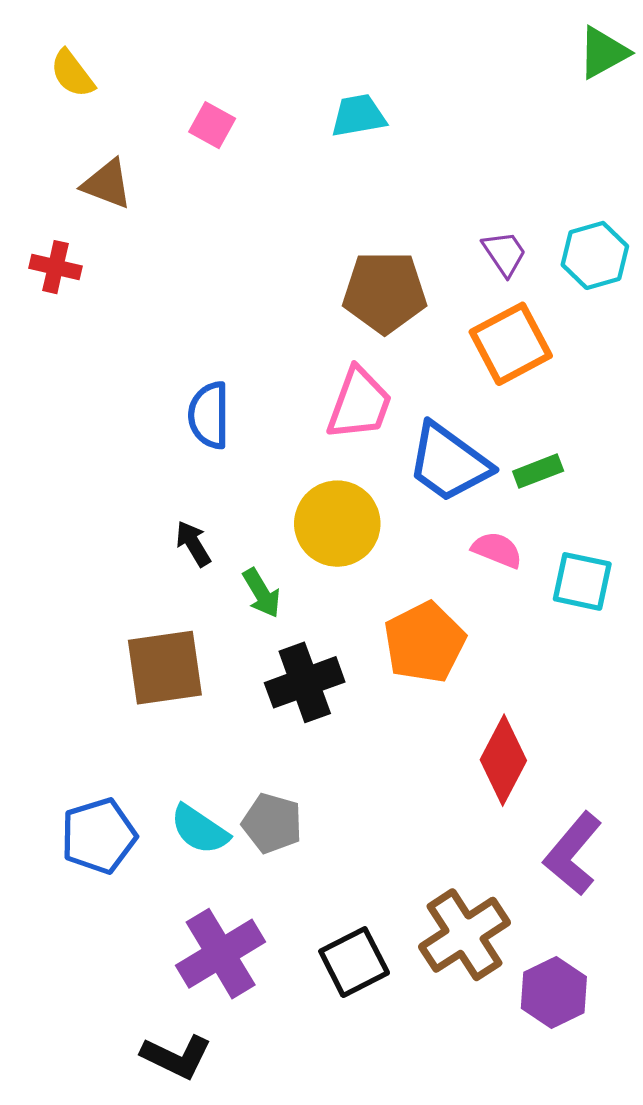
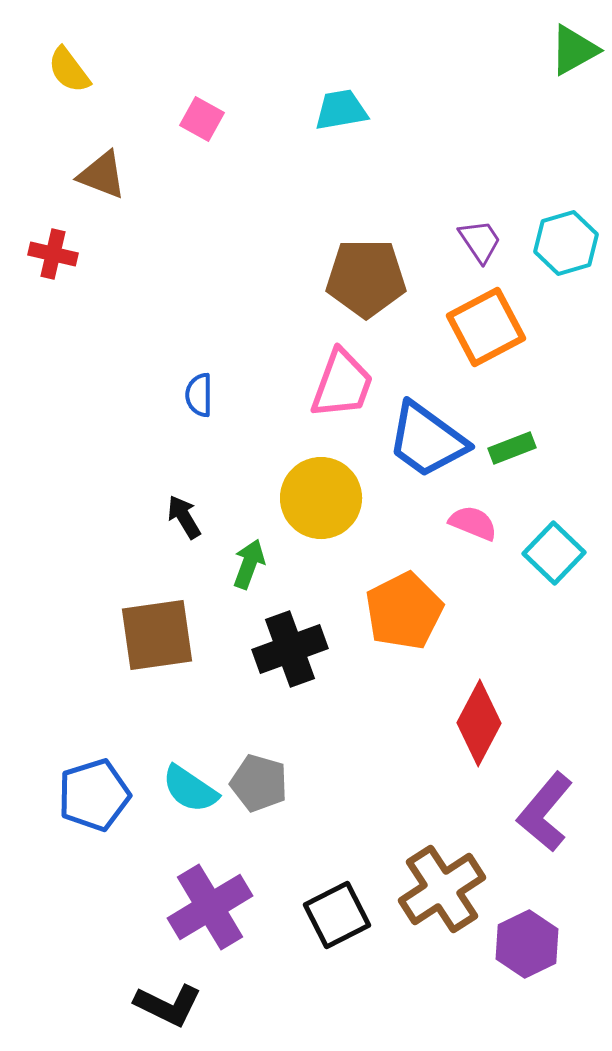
blue semicircle: (209, 415) -> (199, 395), size x0.7
cyan square: (582, 581) -> (554, 553), turned 32
green arrow: (262, 593) -> (249, 564), turned -129

